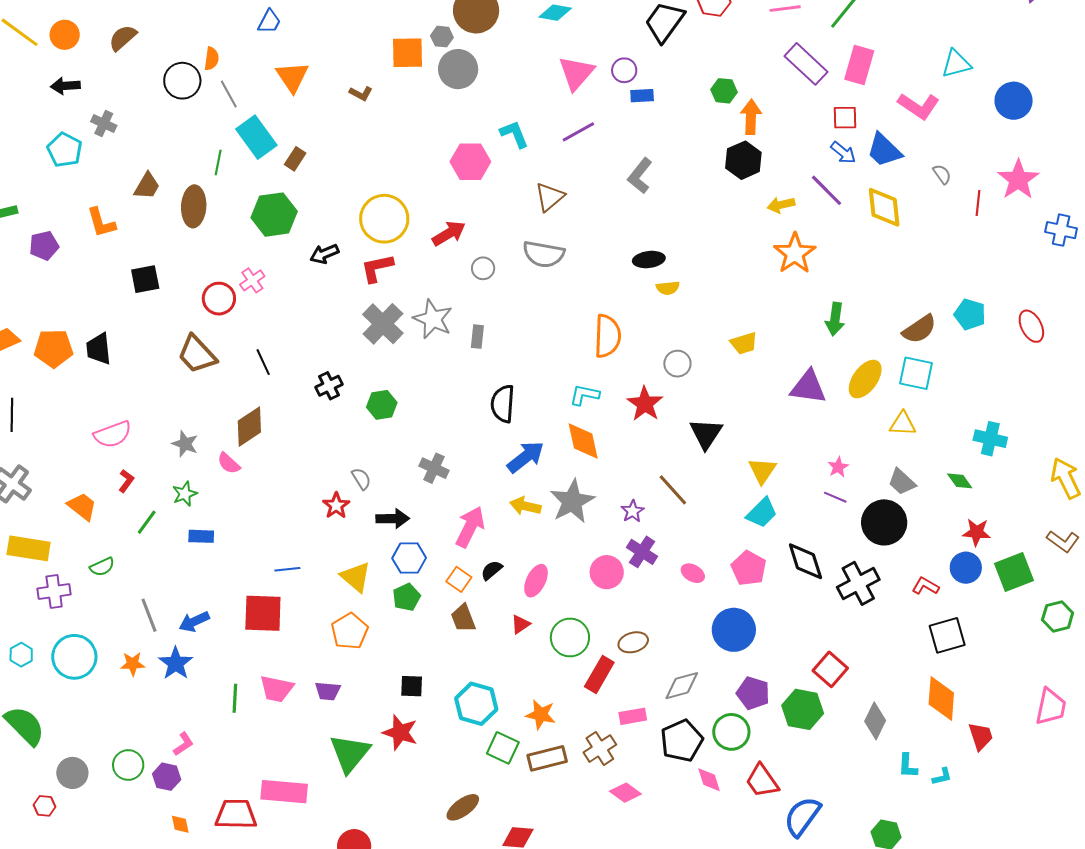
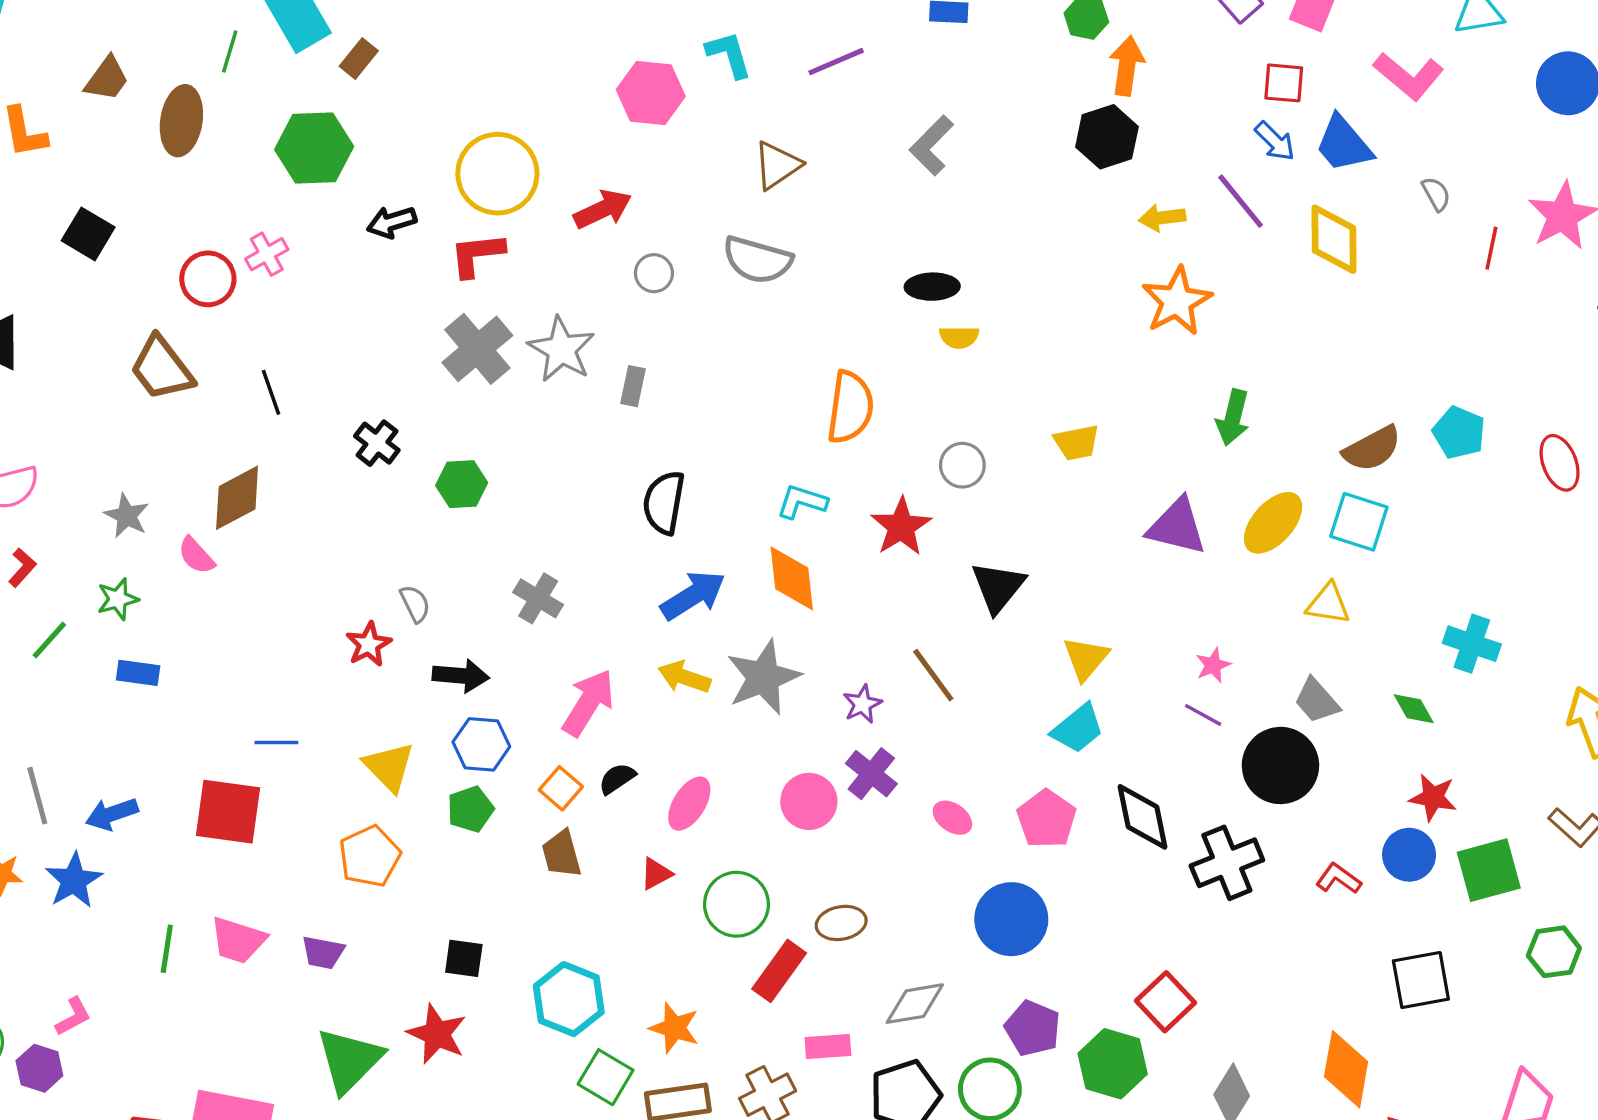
black square: (145, 279) -> (88, 234), turned 36
black cross: (329, 386) -> (377, 443), turned -32
black square: (947, 635) -> (1421, 980), moved

